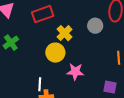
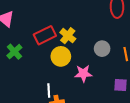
red rectangle: (43, 14) -> (45, 35), moved
gray circle: (95, 26) -> (102, 49), moved

